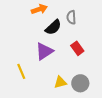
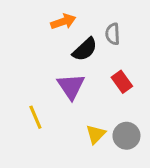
purple triangle: (44, 51) -> (71, 86), turned -30
yellow triangle: (60, 82) -> (96, 134), turned -32

